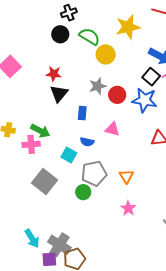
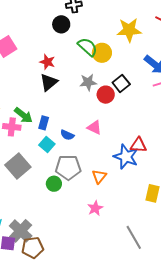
green semicircle: (89, 36) -> (88, 47), moved
black square: (151, 77) -> (121, 83), moved
blue star: (145, 100) -> (126, 157), moved
blue rectangle: (82, 113) -> (44, 123), moved

